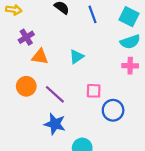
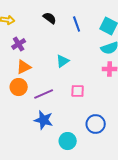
orange triangle: (40, 57) -> (24, 67), moved, turned -35
purple line: (55, 94) -> (44, 94), turned -66
blue circle: (113, 110) -> (96, 124), moved

